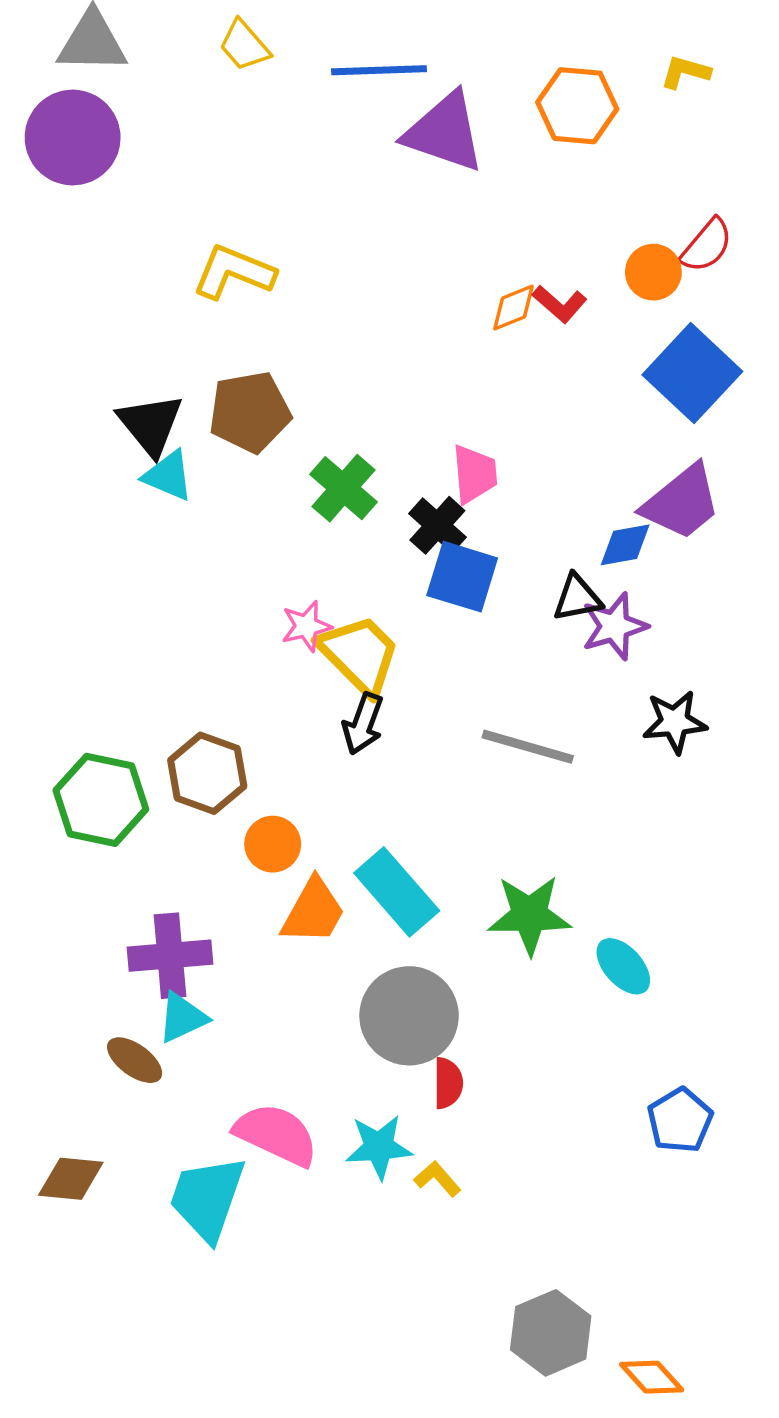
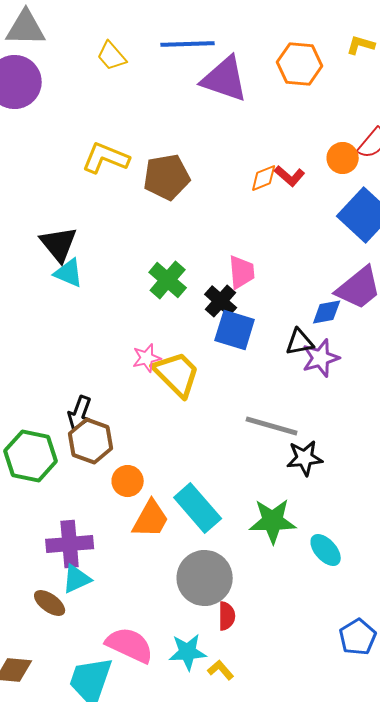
yellow trapezoid: (244, 45) -> (112, 56), moved
brown pentagon: (250, 412) -> (167, 177), moved
black star: (675, 722) -> (305, 458), moved
black arrow: (363, 724) -> (80, 413), moved

